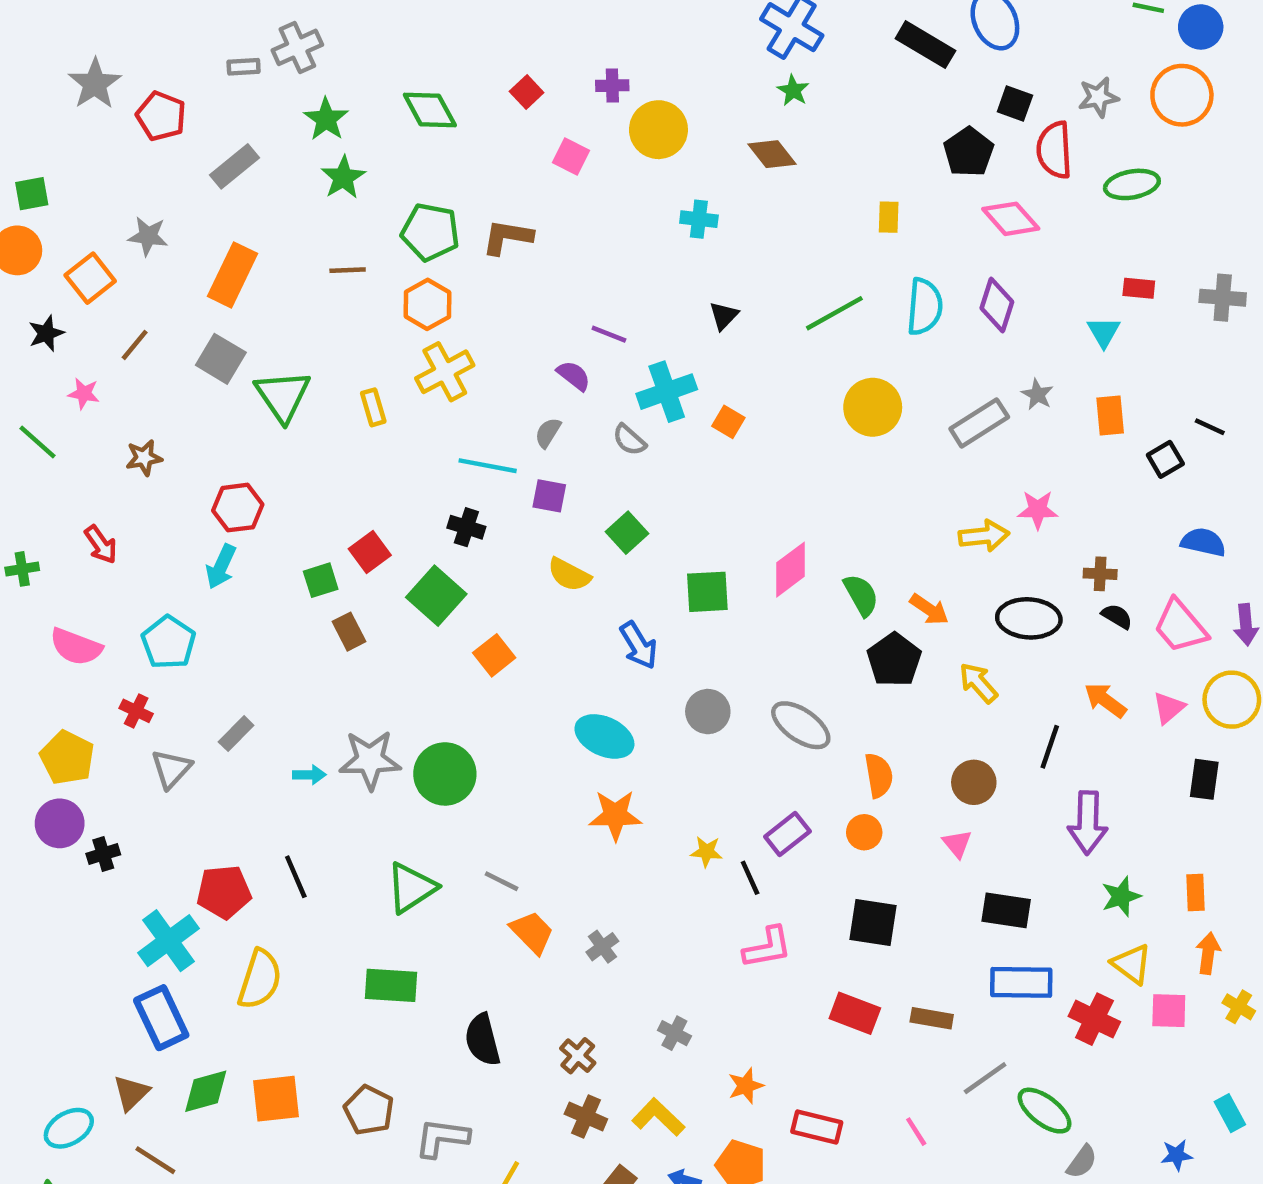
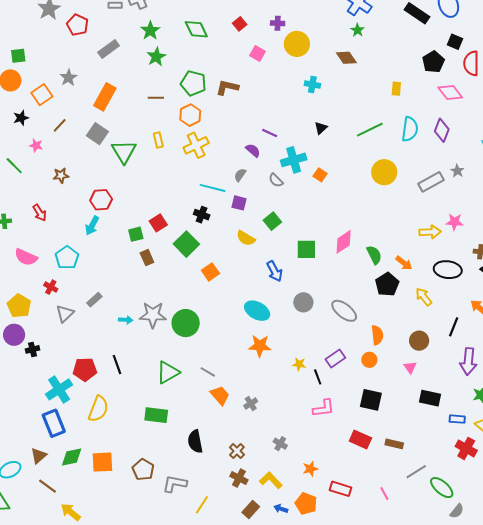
gray star: (148, 236) -> (68, 78), turned 30
yellow rectangle: (373, 407) -> (158, 140), moved
blue rectangle: (1021, 982) -> (457, 419), moved, size x0.6

